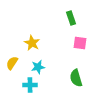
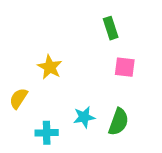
cyan star: (38, 67) -> (84, 117), moved
green semicircle: (76, 78) -> (118, 122), turned -144

